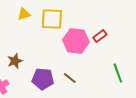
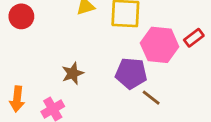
purple pentagon: (43, 79) -> (131, 73), moved

